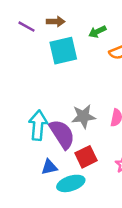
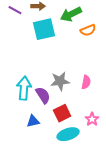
green arrow: (97, 32) -> (71, 14), size x1.5
purple semicircle: (62, 134) -> (43, 95), size x0.7
cyan ellipse: (71, 183) -> (68, 134), moved

